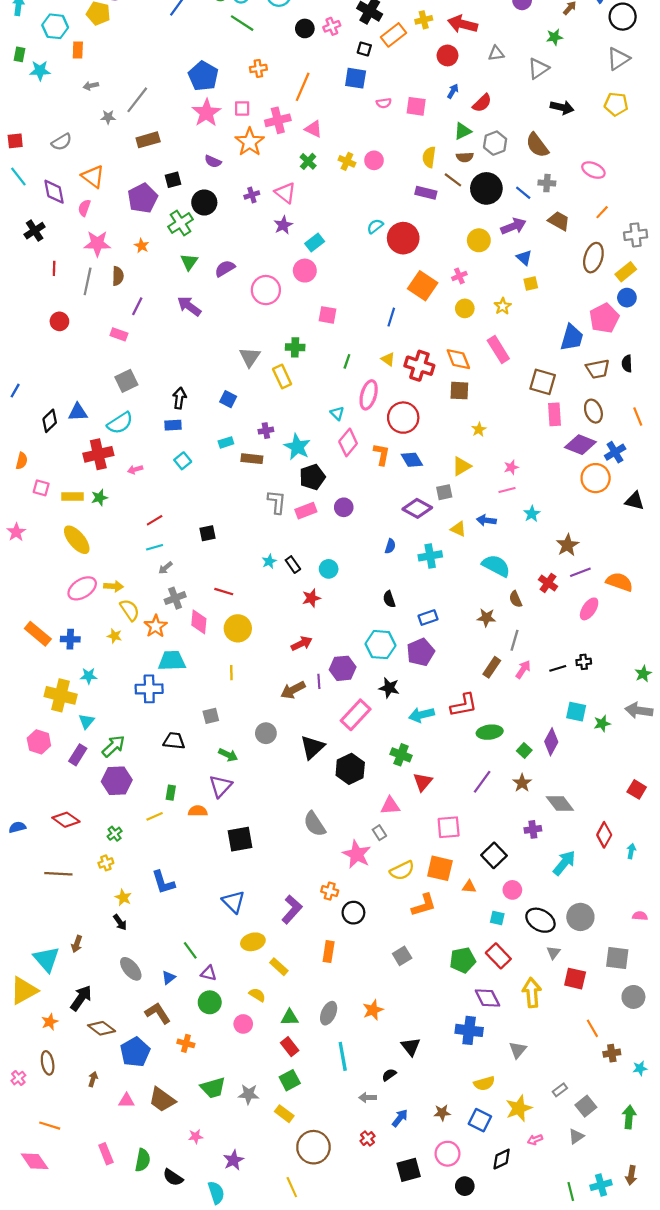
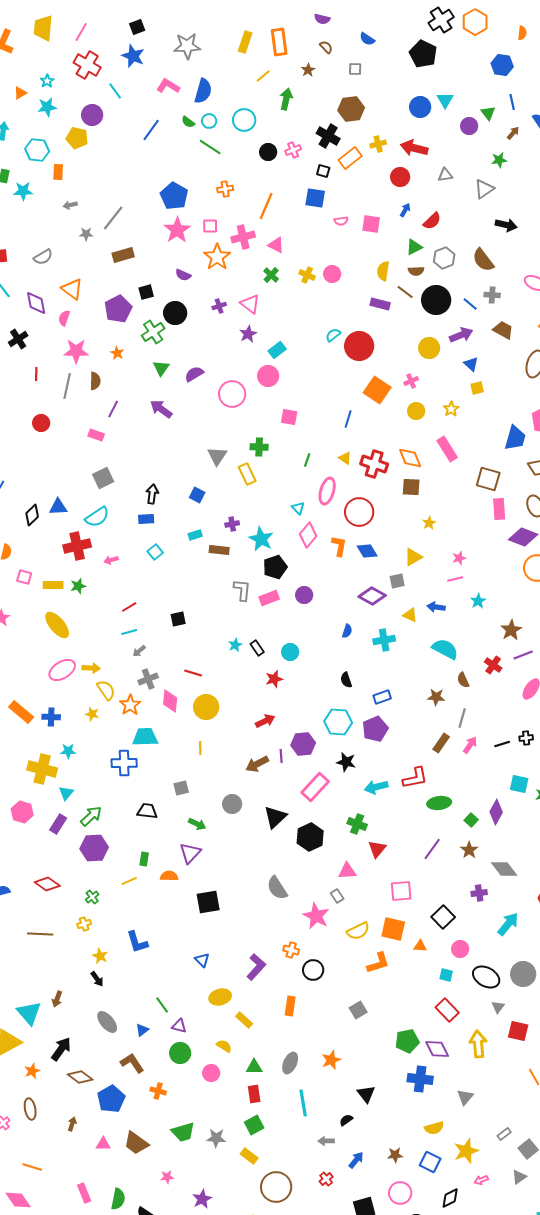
blue triangle: (233, 902) -> (202, 960), size x0.7
green pentagon: (463, 960) -> (407, 1041), moved
red rectangle: (290, 1047) -> (254, 1094), turned 30

